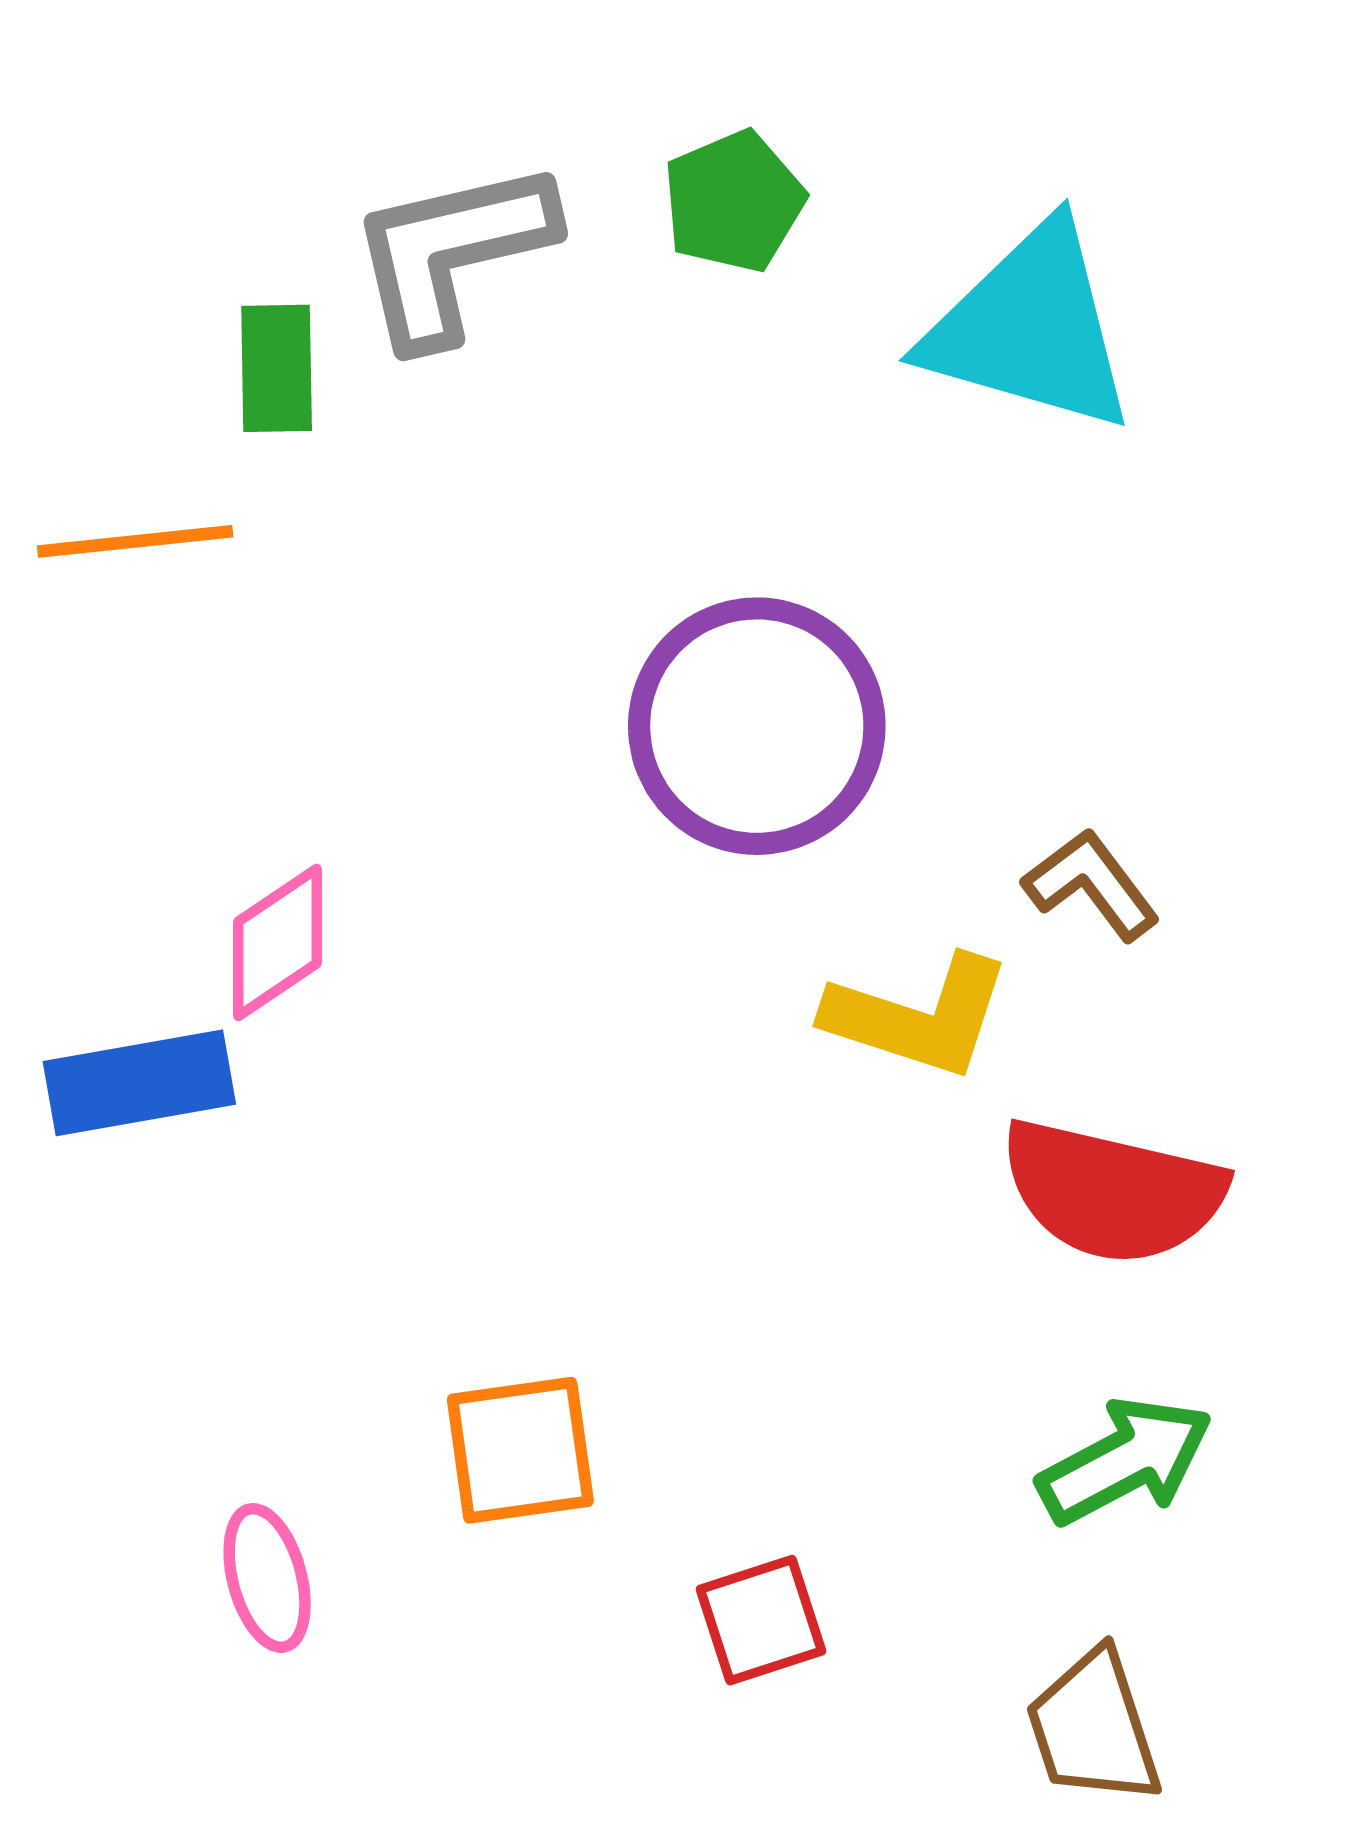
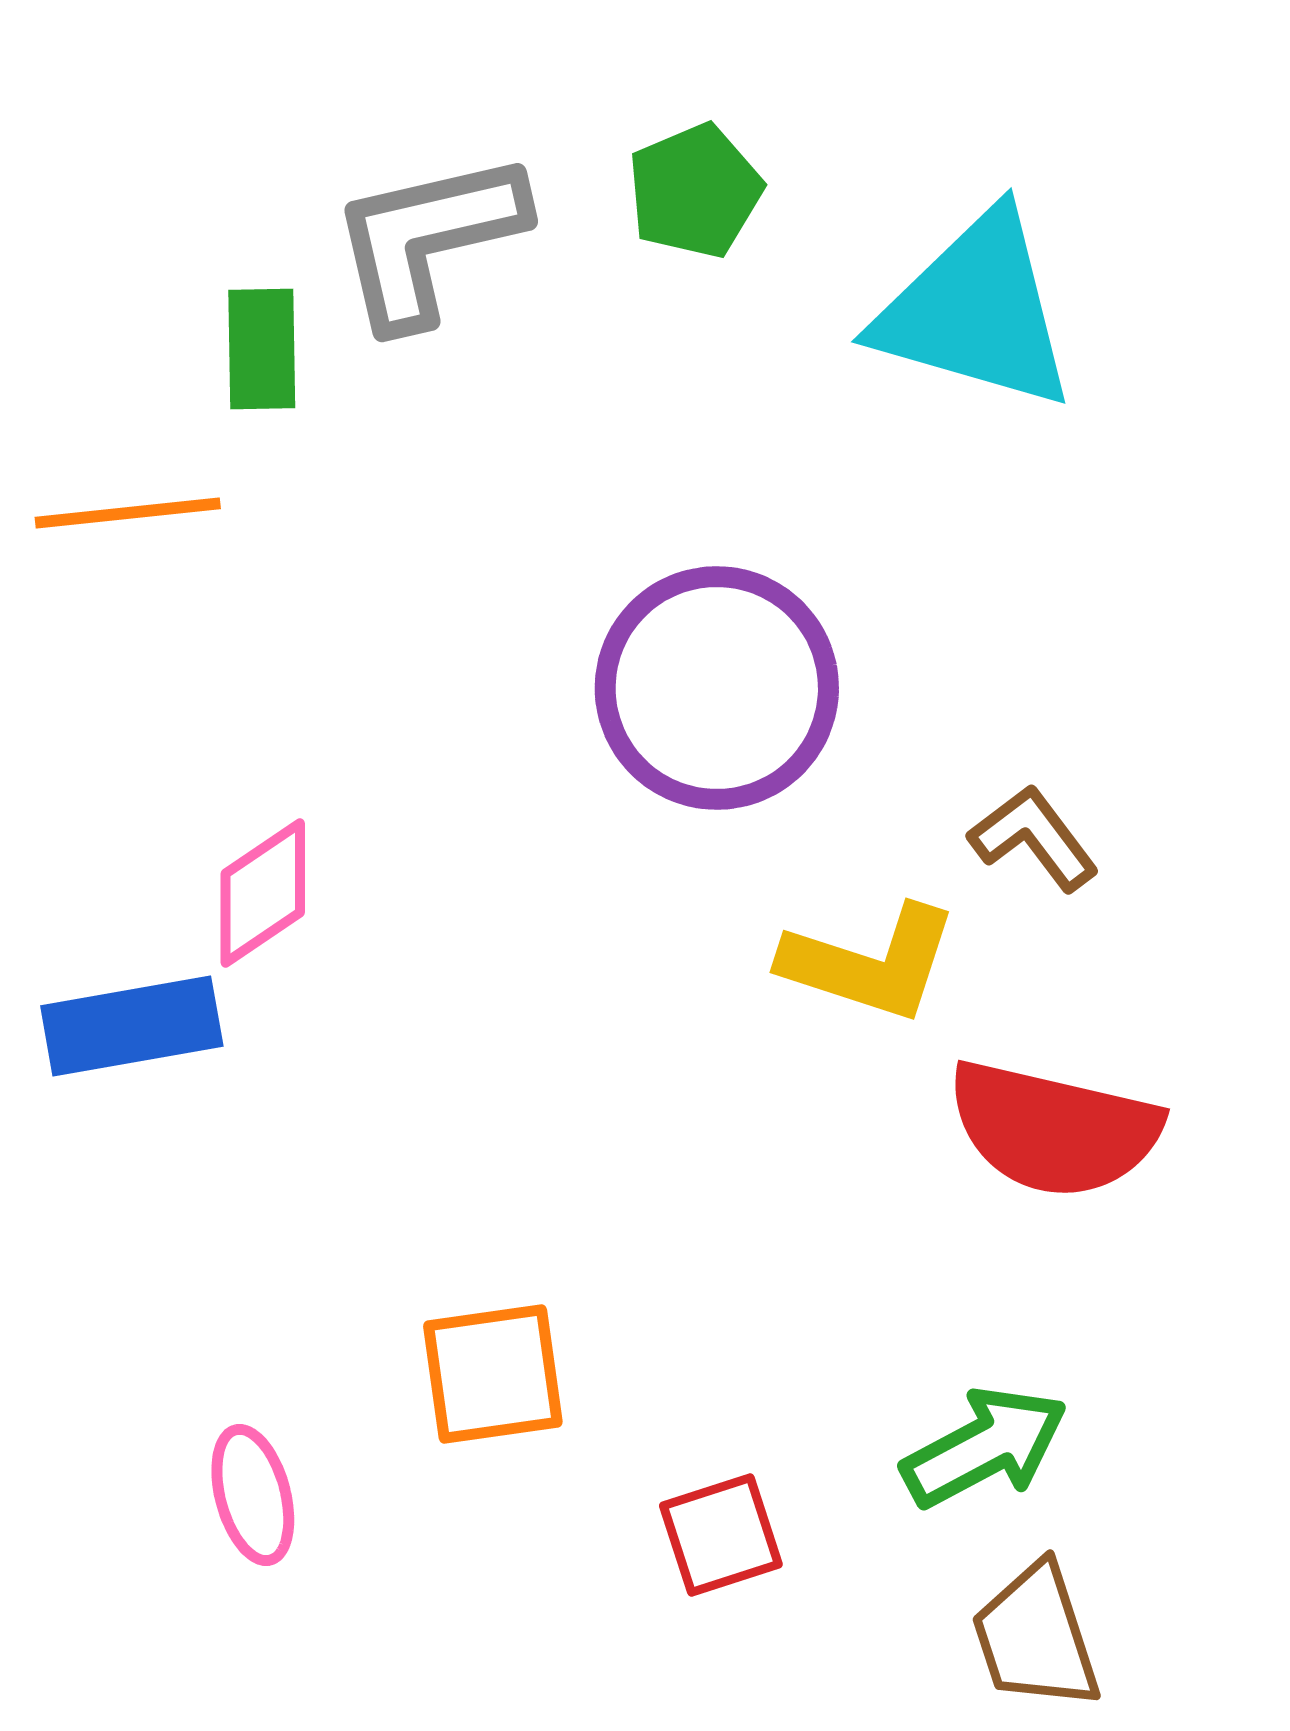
green arrow: (1125, 1461) -> (985, 1447), moved

